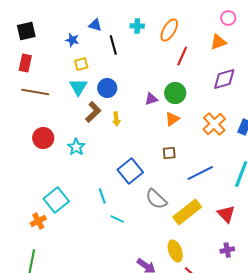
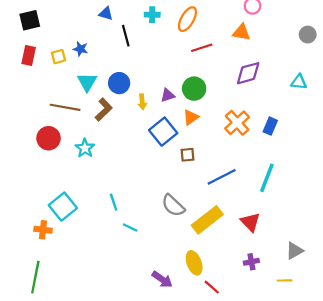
blue star: (72, 40) -> (80, 49), moved
orange triangle: (218, 42) -> (242, 32), turned 30
red line: (182, 56) -> (202, 48), turned 48
yellow square: (81, 64) -> (58, 57), moved
brown line: (35, 92) -> (65, 107), moved
yellow arrow: (116, 119) -> (142, 102), moved
blue square: (130, 171) -> (163, 132), moved
orange cross: (38, 221) -> (43, 230), turned 35

